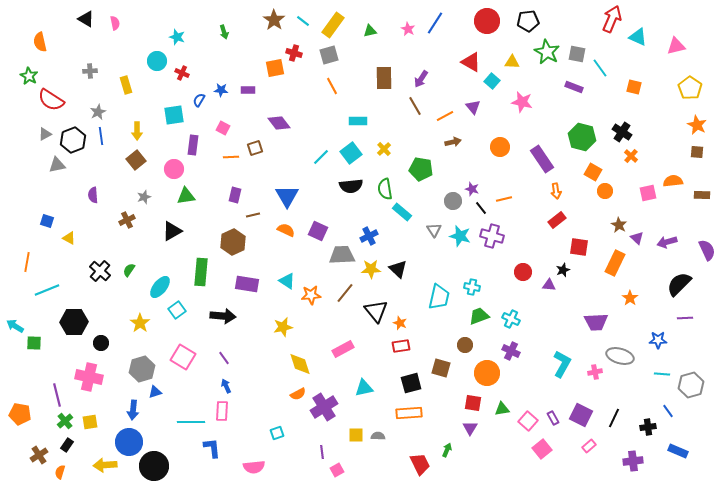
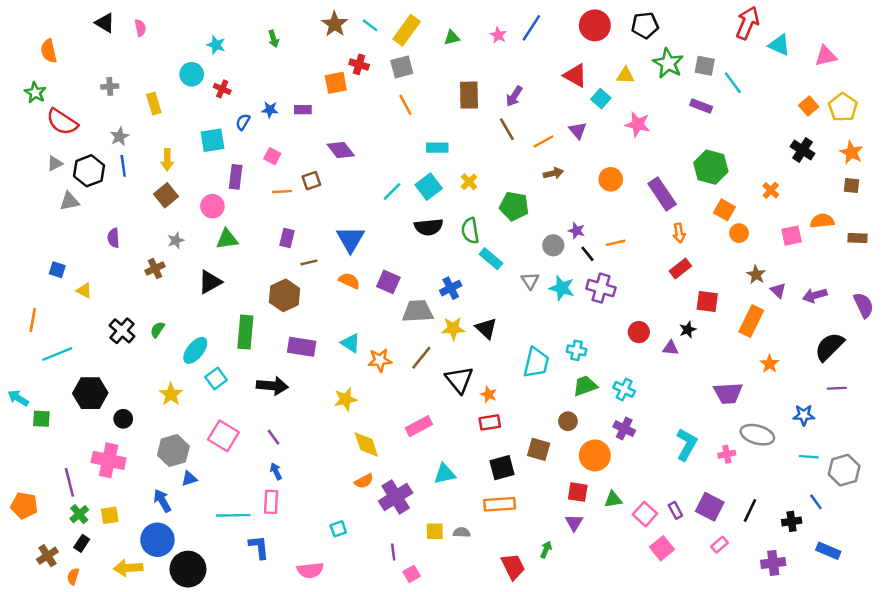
orange square: (634, 87) -> (809, 106), moved, turned 35
black cross: (622, 132) -> (803, 150), moved
blue arrow: (133, 410) -> (162, 501), turned 144

